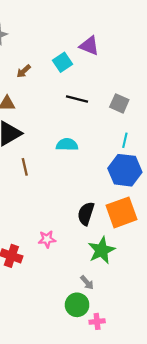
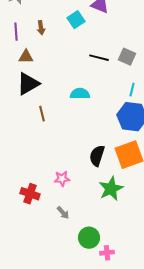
brown arrow: (24, 71) -> (41, 28), turned -56
black line: (77, 99) -> (99, 58), moved
gray arrow: (87, 283) -> (63, 213), moved

